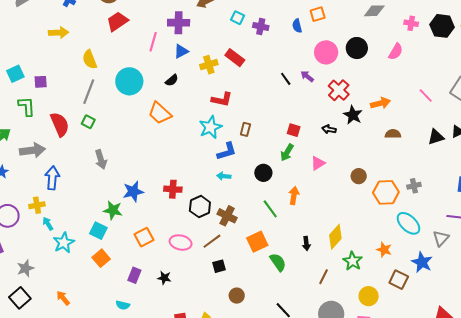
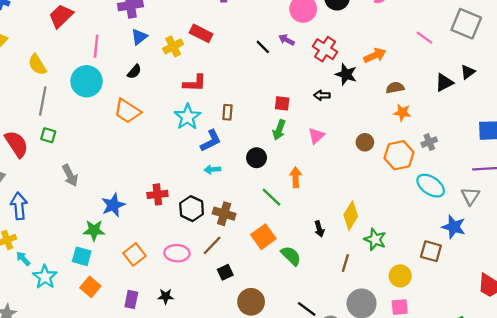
pink line: (153, 42) -> (96, 46), moved
orange star: (384, 250) -> (402, 113), moved
brown circle: (237, 296) -> (251, 302), size x1.5

